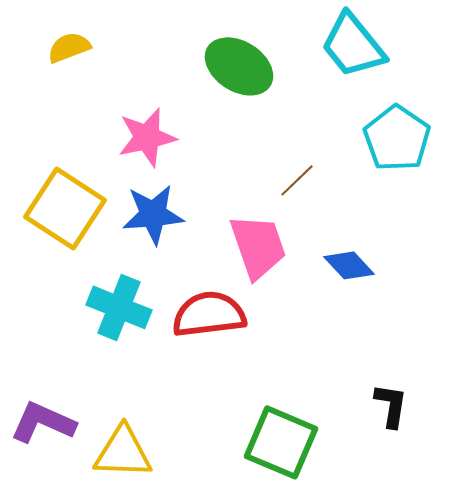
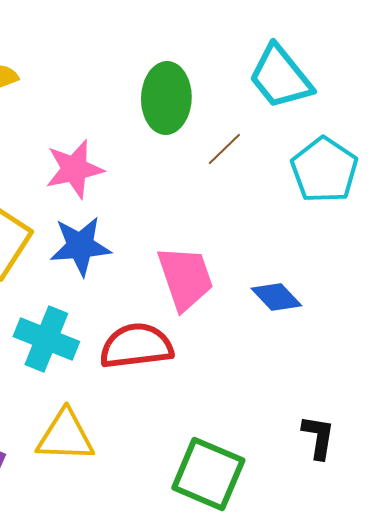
green ellipse: (239, 66) -> (166, 98), turned 60
brown line: (297, 180) -> (224, 149), moved
yellow triangle: (123, 452) -> (65, 436), moved

